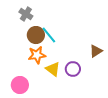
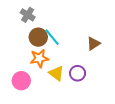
brown triangle: (96, 51) -> (93, 44), moved
pink circle: (20, 85) -> (21, 81), moved

